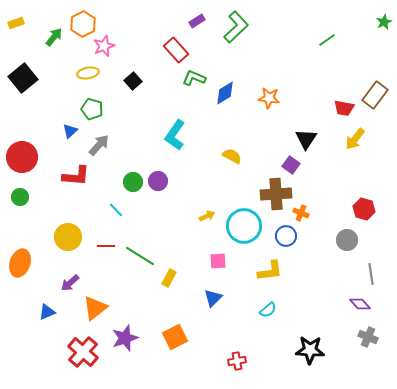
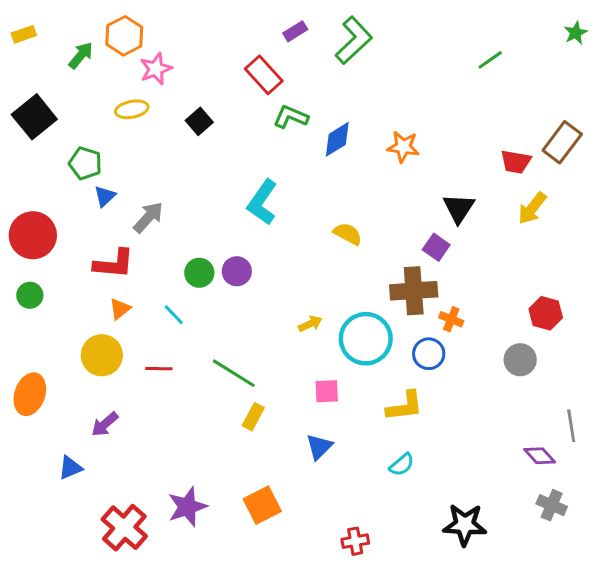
green pentagon: (92, 109) -> (85, 163), moved
green line: (140, 256) -> (234, 373), moved
gray line: (371, 274) -> (571, 426), moved
orange triangle: (95, 308) -> (120, 309), moved, size x0.6

